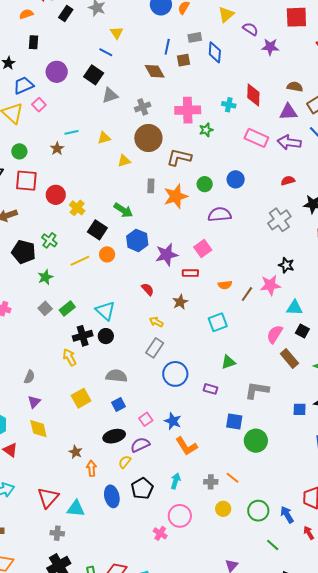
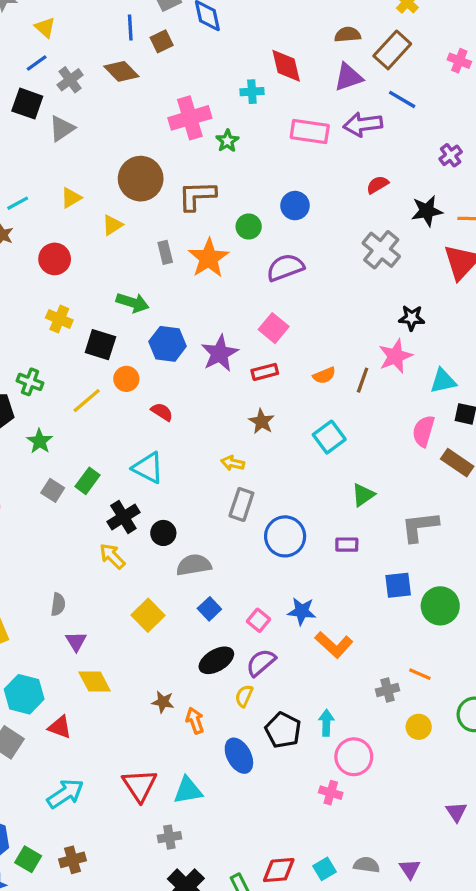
blue line: (106, 52) -> (37, 63), turned -48
gray cross: (143, 107) -> (70, 80), moved
red circle: (56, 195) -> (55, 259), moved
red semicircle: (148, 289) -> (162, 412), moved
black circle: (106, 336) -> (163, 533), moved
cyan arrow: (176, 481) -> (326, 723), moved

